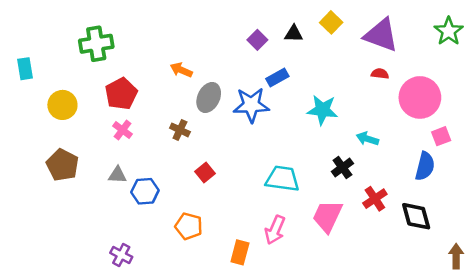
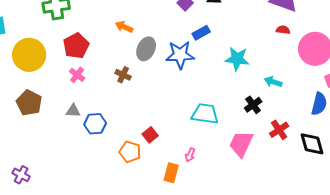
yellow circle: (62, 105) -> (29, 55), size x1.4
red square: (205, 172) -> (150, 135), moved
pink arrow: (275, 230) -> (190, 155), moved, size x0.6
purple cross: (121, 255) -> (21, 175), moved

